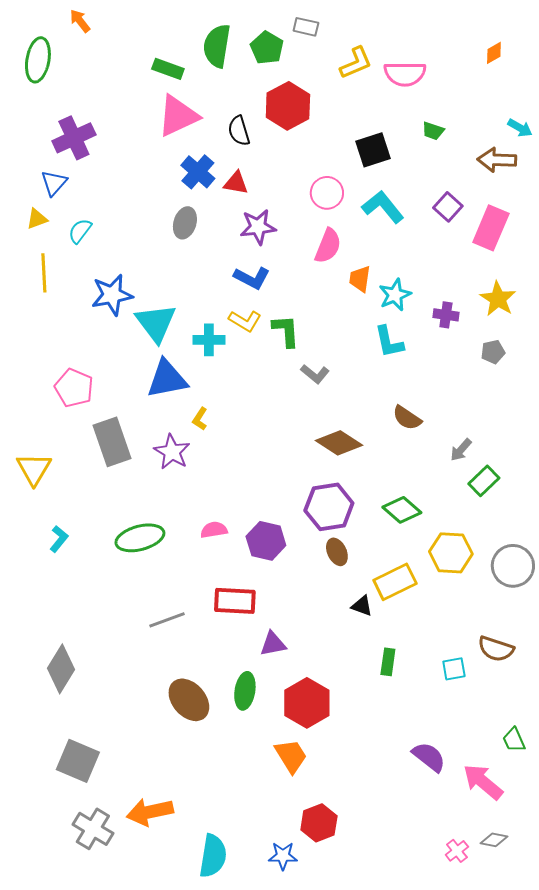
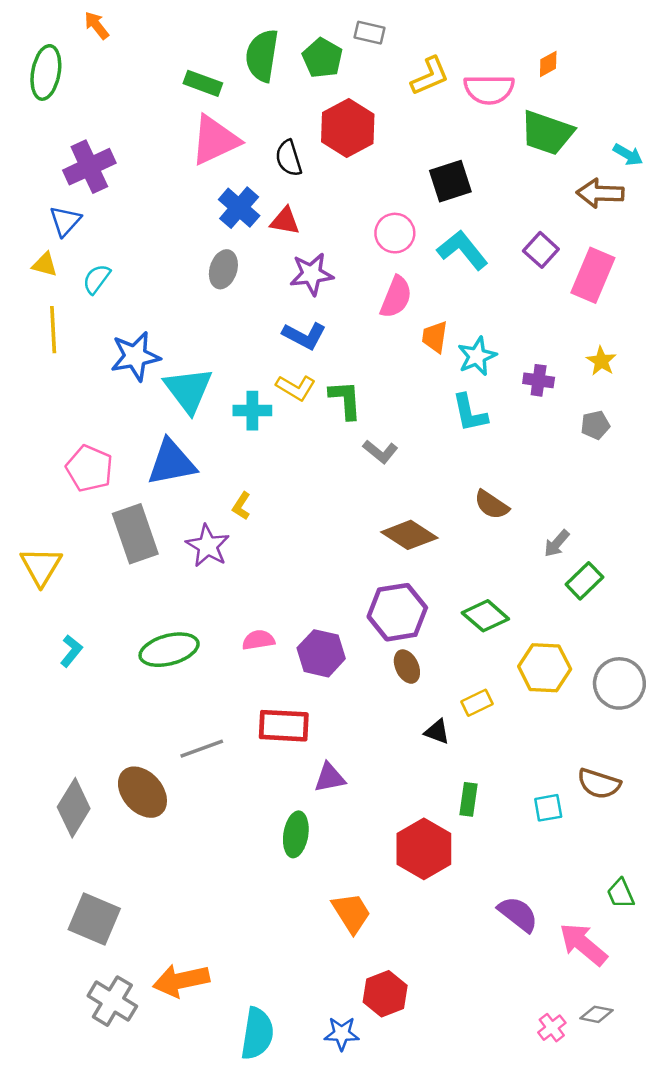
orange diamond: (494, 53) -> (548, 64), moved
green trapezoid: (433, 131) -> (547, 133), moved, size x2.0
yellow triangle: (37, 219) -> (45, 264), turned 35
yellow star: (498, 299) -> (601, 361), size x0.7
blue triangle: (167, 379) -> (171, 462), moved
yellow rectangle: (395, 582) -> (477, 703), size x0.6
brown ellipse: (189, 700) -> (142, 792), moved
red hexagon: (307, 703) -> (424, 849), moved

